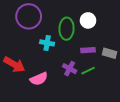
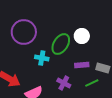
green ellipse: (67, 29) -> (61, 44), turned 30
green line: (88, 71) -> (92, 83), moved

